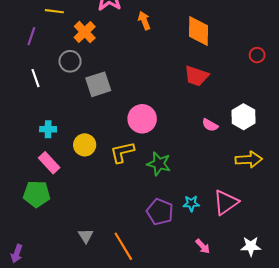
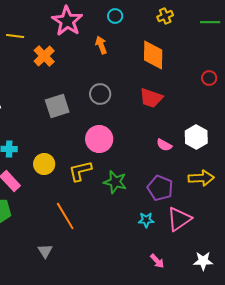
gray circle: (70, 61) -> (100, 94), moved
purple pentagon: (160, 212) -> (160, 188), moved
orange line: (123, 246) -> (65, 216), moved

